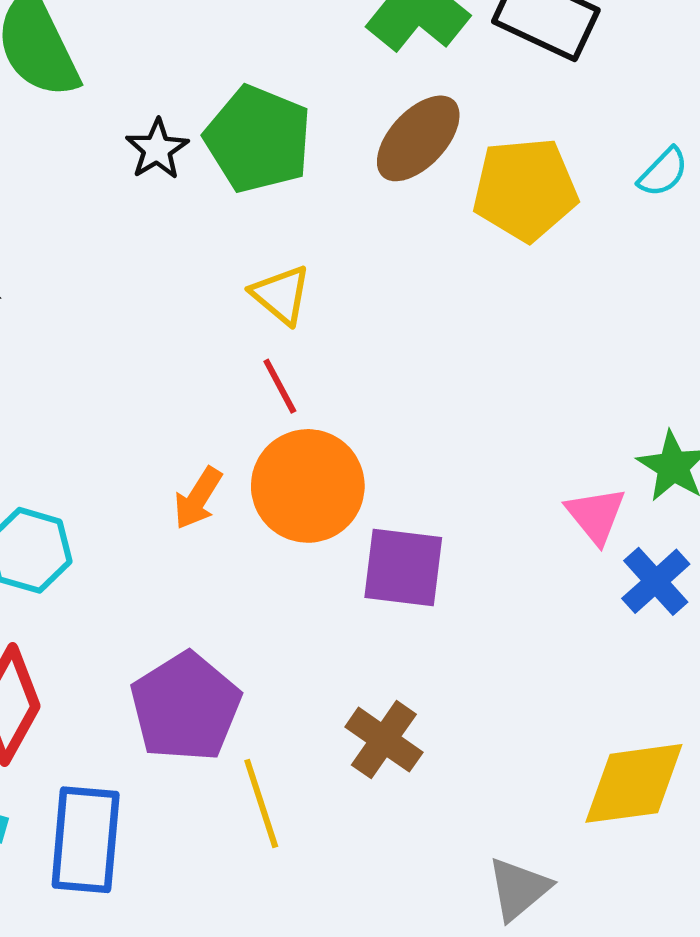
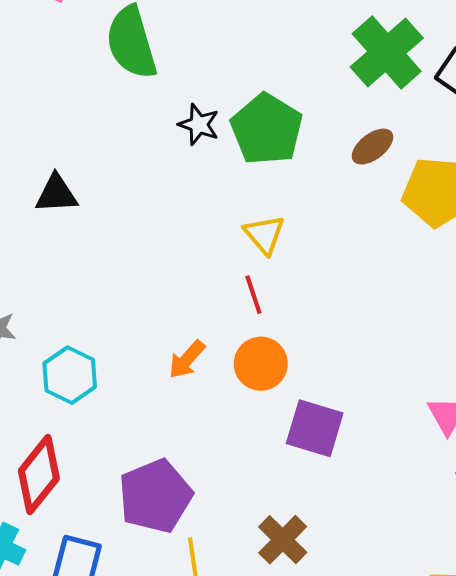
brown ellipse: (418, 138) -> (372, 147), size x0.7
black star: (157, 149) -> (199, 124), turned -30
orange circle: (308, 486) -> (261, 364), size x0.7

